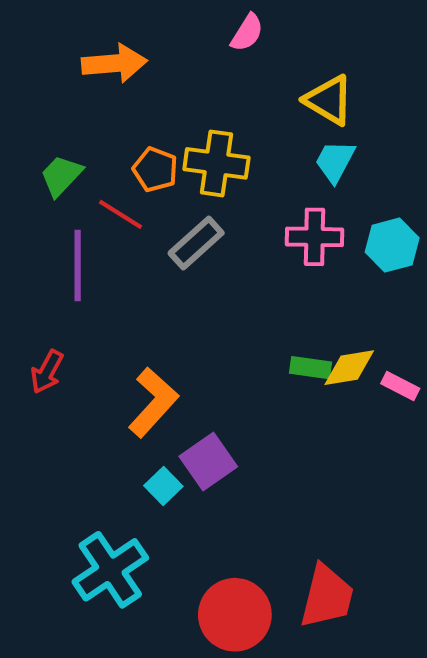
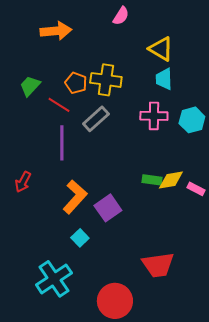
cyan trapezoid: (335, 161) -> (164, 79), turned -30
purple line: (78, 266) -> (62, 143), moved
purple square: (208, 462) -> (108, 208), moved
red trapezoid: (327, 596) -> (158, 265), moved, turned 68

